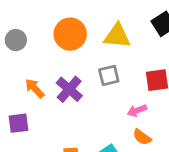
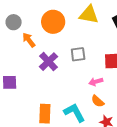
yellow triangle: (117, 36) -> (89, 15), moved
orange arrow: (35, 88) -> (29, 40), moved

